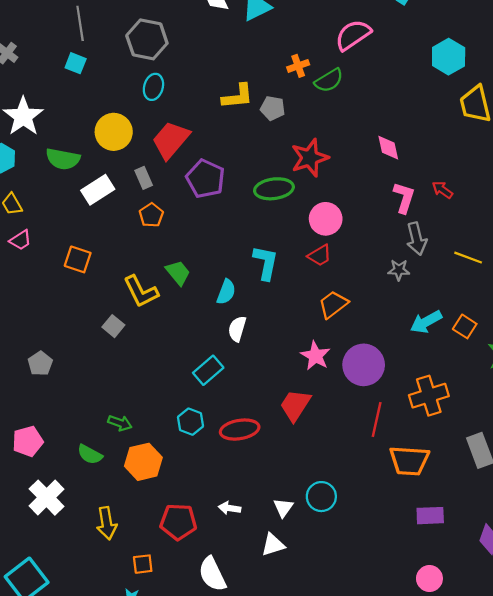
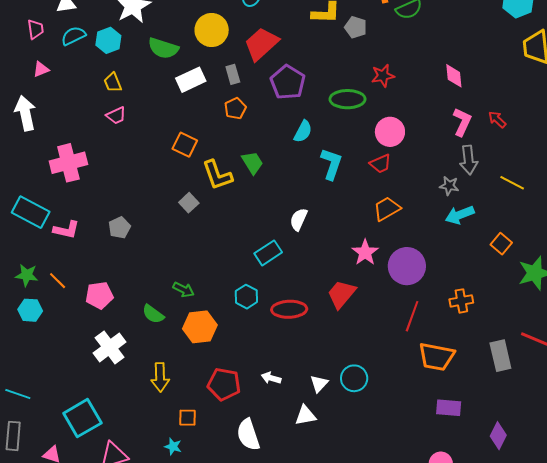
red star: (310, 158) -> (383, 76), size x0.7
orange square: (78, 259) -> (185, 145), moved
cyan semicircle: (226, 292) -> (303, 131), moved
cyan arrow: (426, 322) -> (460, 215), moved
orange cross: (429, 396) -> (461, 301), size x0.7

